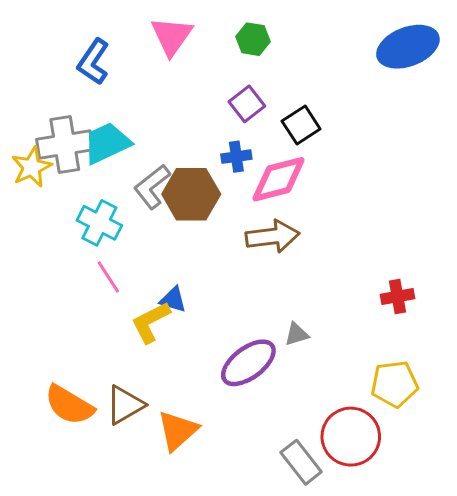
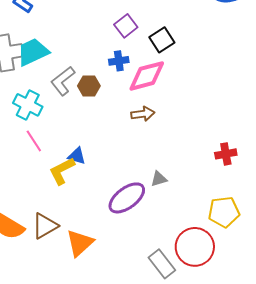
brown hexagon: (191, 194) -> (89, 86), size x0.6
brown arrow: (272, 236) -> (143, 114), size x0.7

